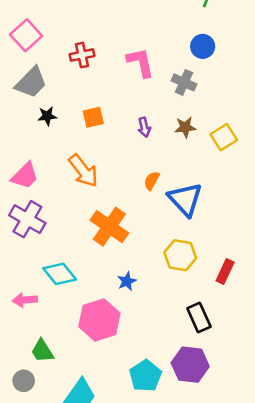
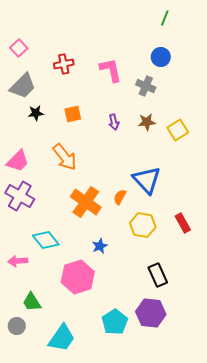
pink square: (26, 35) -> (19, 48), size x0.7
orange semicircle: (152, 181) -> (120, 197), moved
red rectangle: (225, 271) -> (183, 223), moved, turned -54

